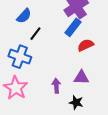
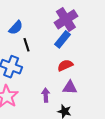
black line: (35, 34) -> (27, 45), turned -56
red semicircle: (86, 45) -> (65, 65), moved

